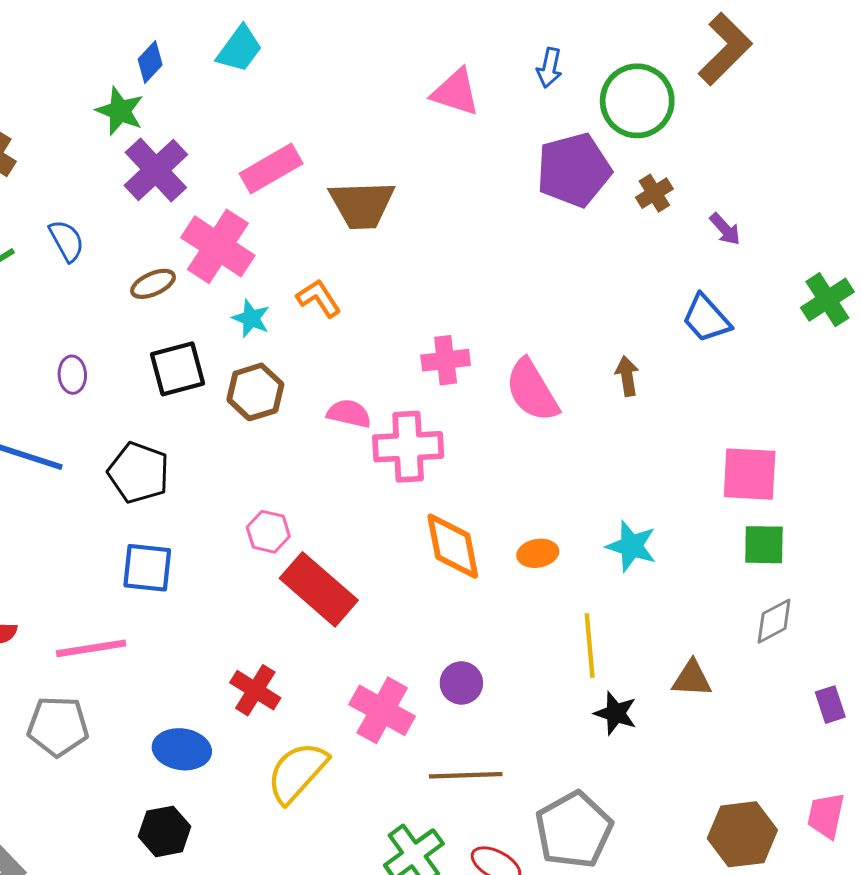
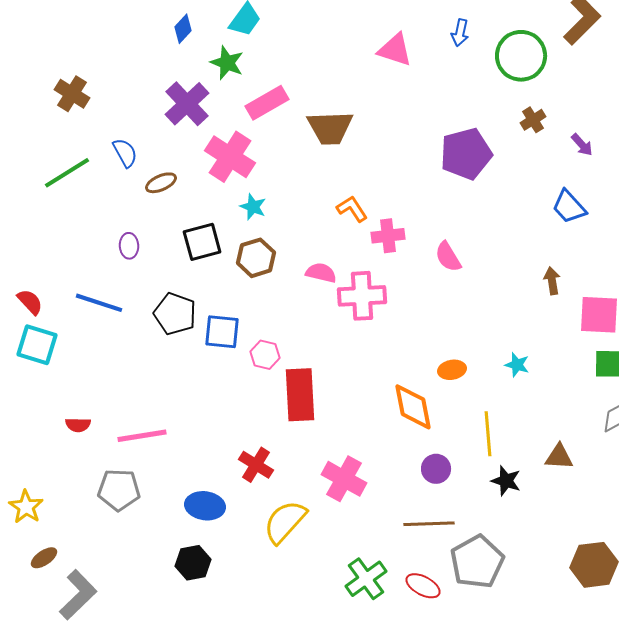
green star: (120, 111) -> (227, 63), moved
purple pentagon: (574, 170) -> (466, 154), moved
brown ellipse: (153, 284) -> (161, 183), moved
orange L-shape: (319, 298) -> (352, 209), moved
brown arrow: (627, 376) -> (552, 281), moved
pink semicircle: (532, 390) -> (448, 257), size x0.7
orange diamond: (453, 546) -> (413, 407), moved
cyan star: (631, 546) -> (517, 365), size x0.7
blue square: (147, 568) -> (222, 332), moved
red rectangle: (319, 589) -> (300, 395), turned 46
purple circle: (461, 683) -> (436, 469), moved
brown line: (466, 775) -> (429, 524), moved

